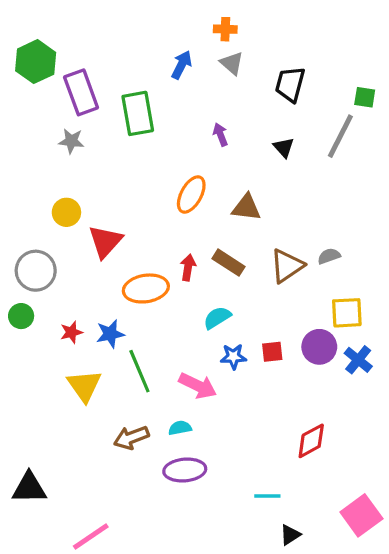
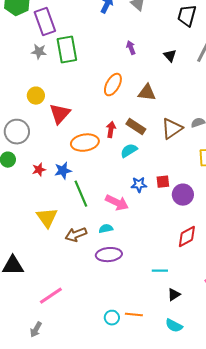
black trapezoid: (290, 84) -> (187, 16), moved
green rectangle: (138, 113) -> (67, 50), moved
cyan semicircle: (217, 318) -> (129, 151), moved
purple circle: (319, 347) -> (183, 195), moved
yellow triangle: (84, 386) -> (47, 218), moved

